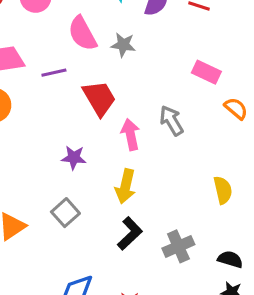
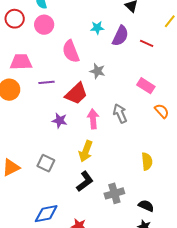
gray star: (123, 45) -> (97, 71), moved
purple line: (54, 73) -> (47, 82), moved
red trapezoid: (99, 98) -> (76, 94), turned 70
purple star: (74, 158) -> (60, 121), moved
gray square: (65, 213) -> (46, 163), turned -30

